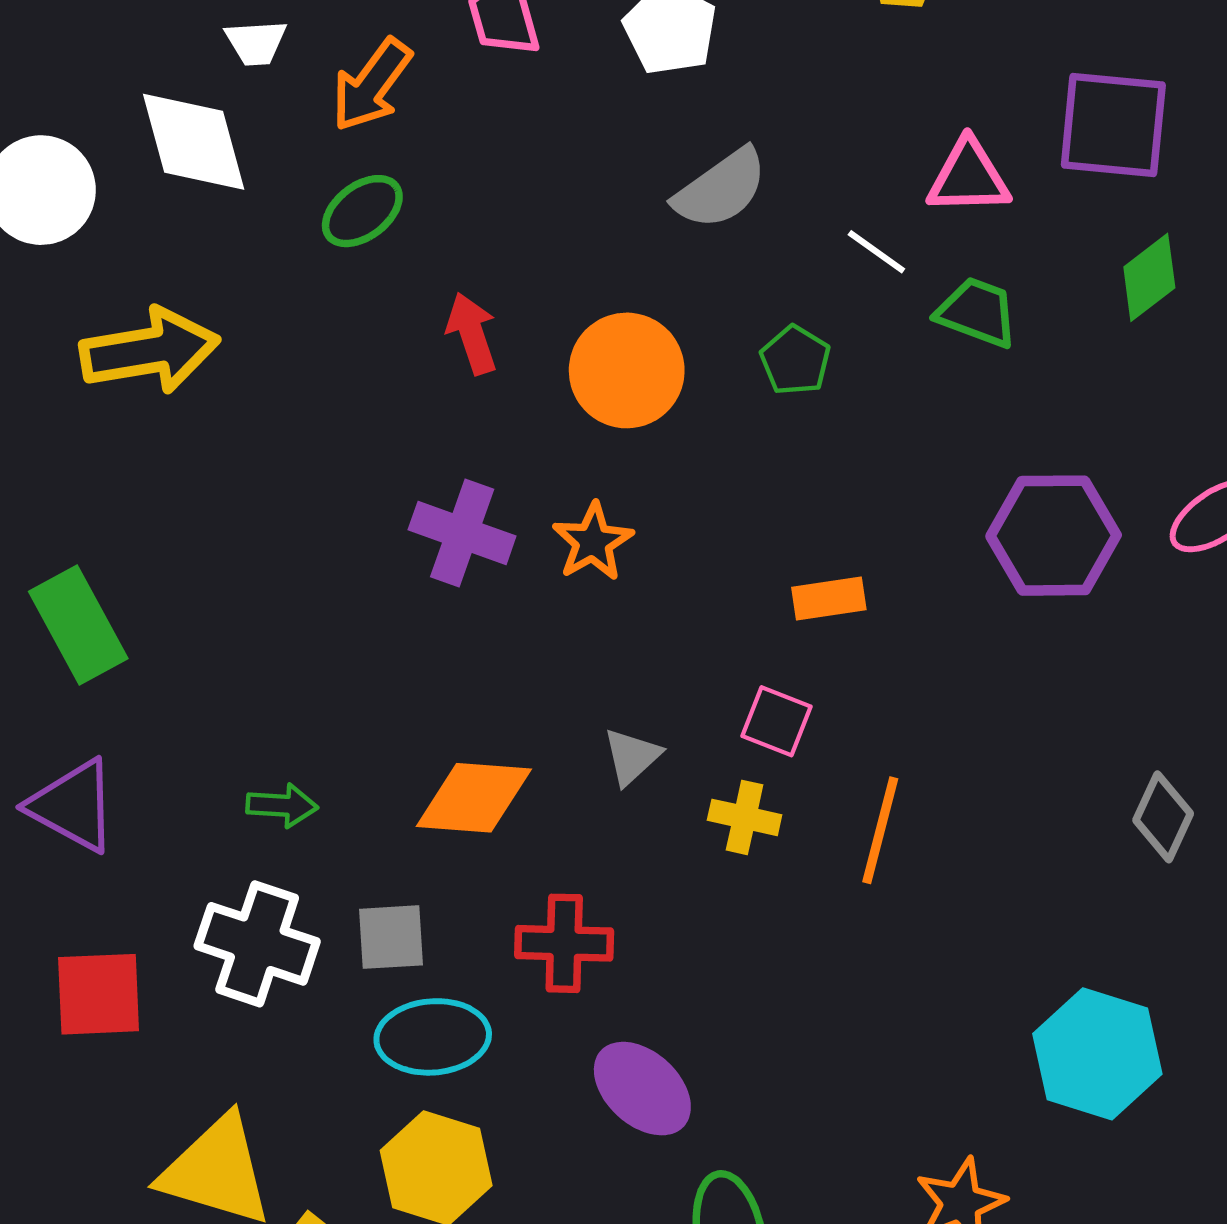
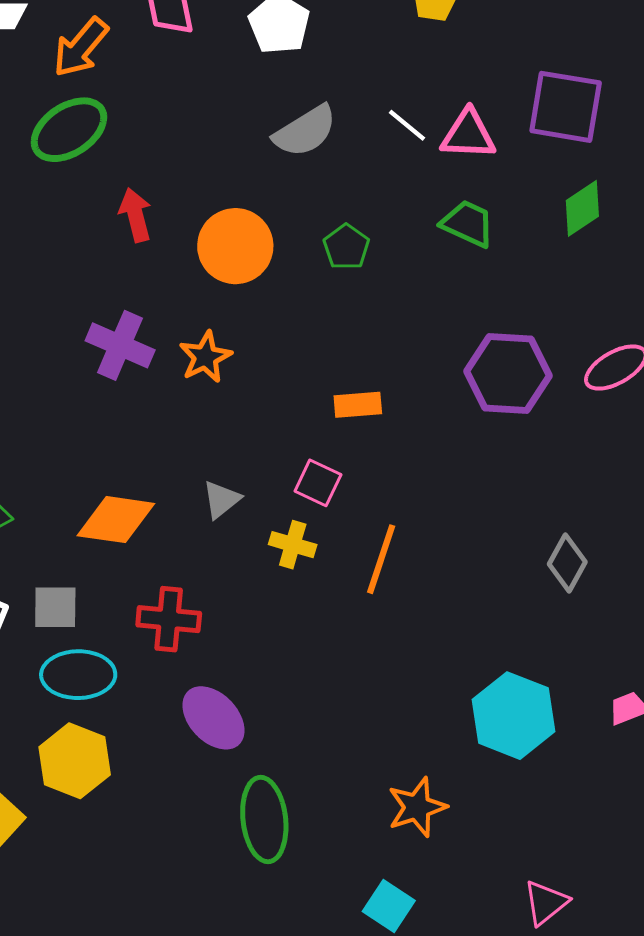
green ellipse: (362, 211) -> (69, 130), size x1.4
white line: (876, 252) -> (407, 125), moved

